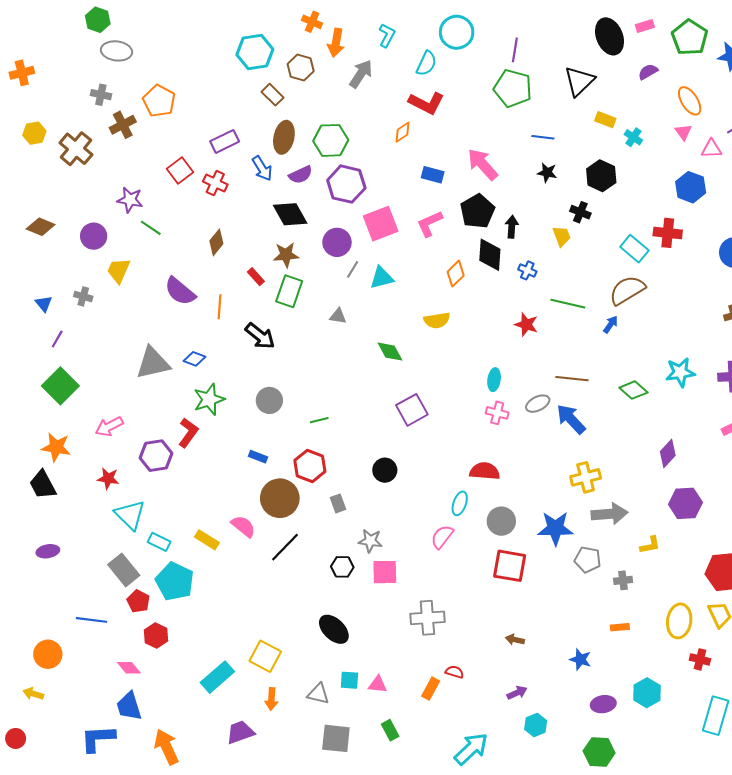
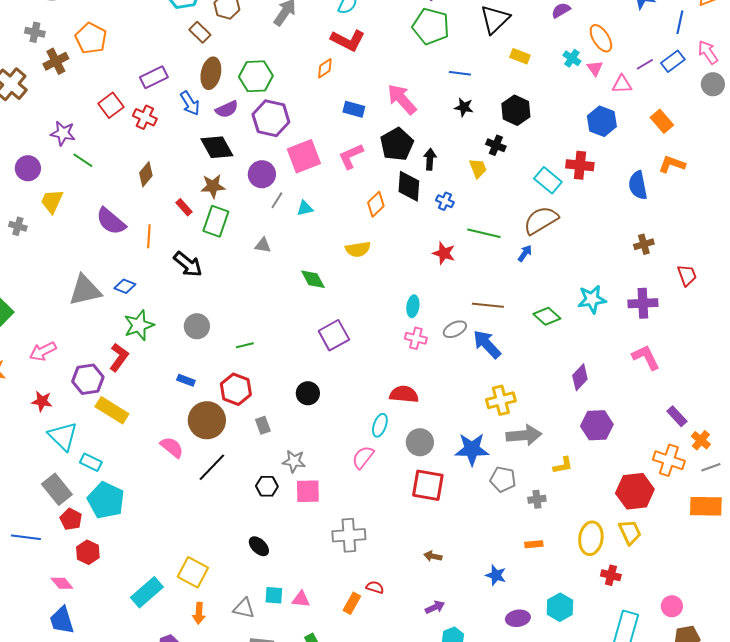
cyan cross: (633, 137) -> (572, 58), moved
cyan triangle: (382, 278) -> (305, 208), size x0.7
yellow rectangle: (207, 540) -> (112, 410), moved, size x1.4
black ellipse: (334, 629) -> (259, 546), size x0.7

